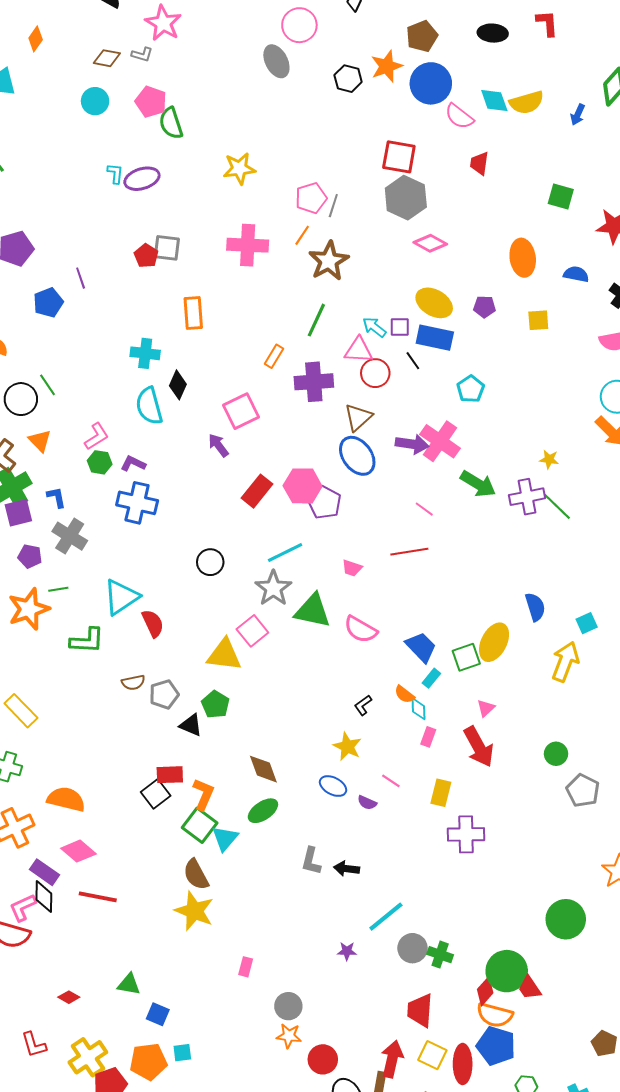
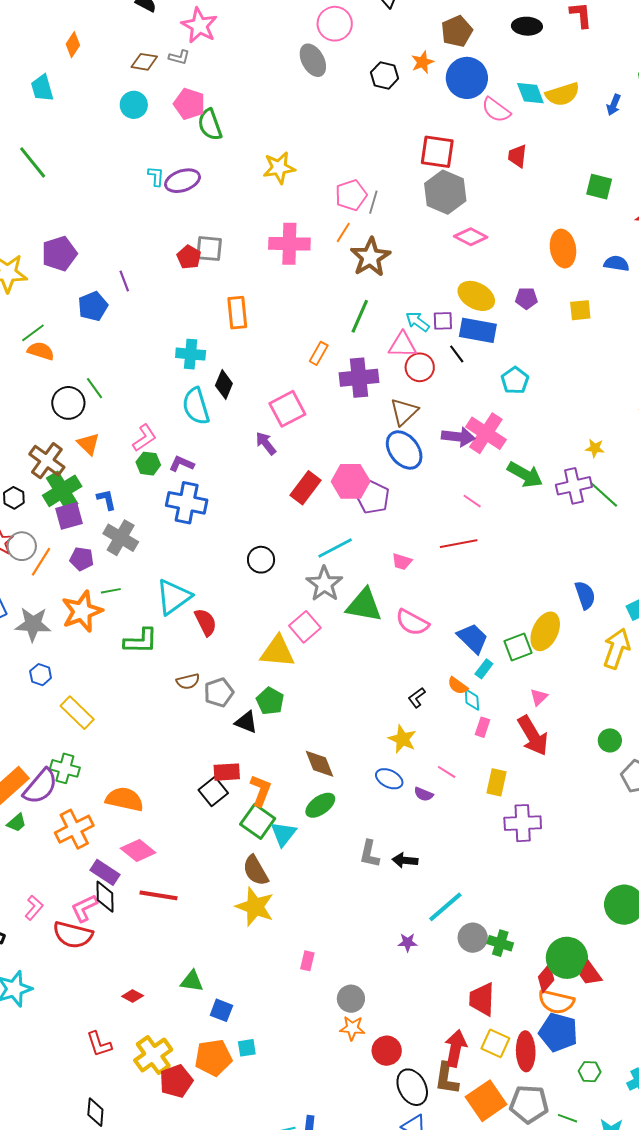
orange star: (387, 66) -> (423, 62), size x0.7

